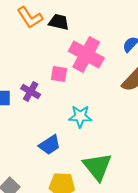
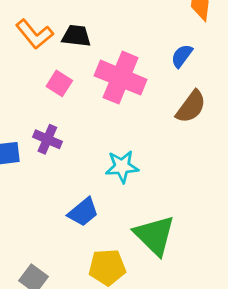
pink square: (59, 74) -> (59, 83), moved, turned 30

